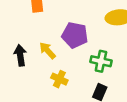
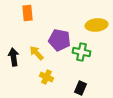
green cross: (101, 61) -> (81, 52), moved

